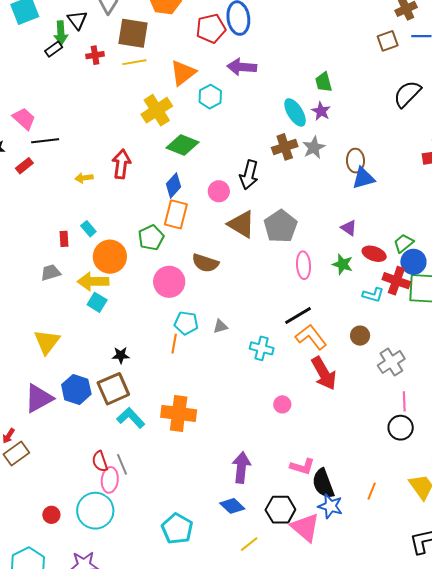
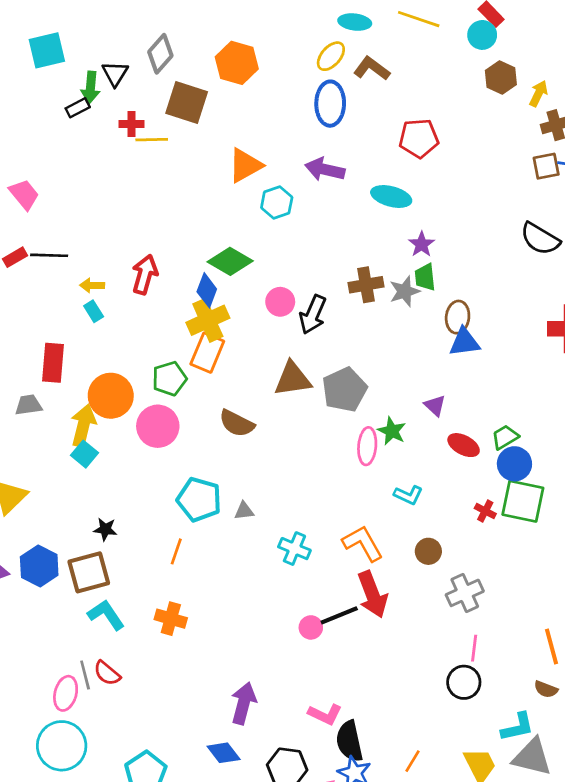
red pentagon: (211, 28) -> (419, 138), moved
brown square: (388, 41) -> (546, 166), moved
yellow line: (134, 62) -> (152, 140), moved
green trapezoid: (324, 82) -> (425, 277), moved
black semicircle: (407, 94) -> (540, 239), turned -112
yellow cross: (157, 110) -> (208, 320), moved
cyan ellipse: (295, 112) -> (391, 196), moved, turned -52
black line: (45, 141) -> (49, 255), moved
blue diamond: (173, 185) -> (207, 290), moved, turned -30
pink circle: (219, 191) -> (280, 302), moved
brown triangle: (241, 224) -> (293, 379), turned -48
cyan rectangle: (88, 229) -> (94, 311), moved
red rectangle: (64, 239) -> (53, 363), size x1.8
green star: (343, 264) -> (392, 431), moved
red cross: (396, 281) -> (485, 511), moved, size x0.6
yellow arrow: (93, 282) -> (83, 425), turned 96
pink circle: (169, 282) -> (158, 426), moved
cyan L-shape: (373, 295) -> (408, 495), moved
black line: (298, 316) -> (339, 615), moved
cyan pentagon: (186, 323) -> (199, 500), size x1.4
orange line: (174, 344) -> (176, 551), moved
orange cross: (179, 413) -> (171, 619), size x0.7
red semicircle: (100, 461) -> (107, 673), moved, turned -40
cyan circle: (95, 511) -> (62, 746), moved

